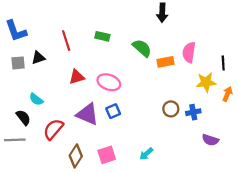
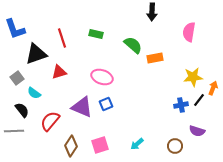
pink semicircle: (189, 52) -> (189, 32), moved
black triangle: (38, 58) -> (36, 54), size x1.6
gray square: (18, 63) -> (17, 78), moved, turned -32
black line: (223, 63) -> (199, 100), moved, turned 40
red triangle: (77, 77) -> (59, 72), moved
brown circle: (171, 109) -> (175, 146), moved

